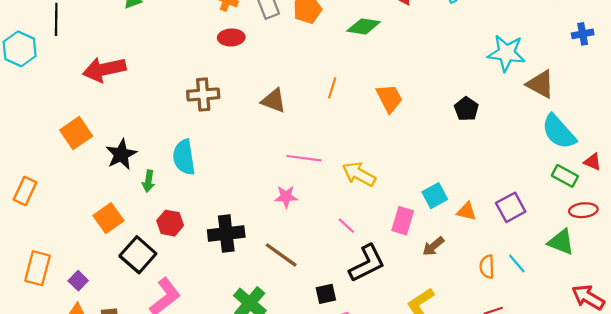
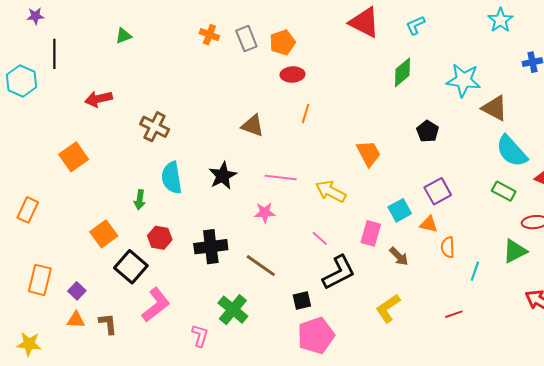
green diamond: (364, 26) -> (402, 72), moved, turned -48
red ellipse: (231, 37) -> (292, 74), moved
red arrow: (104, 69) -> (99, 99), size x0.7
brown cross: (203, 94) -> (155, 127), moved, turned 32
orange trapezoid: (389, 98) -> (369, 153), moved
black star: (121, 154) -> (223, 176), moved
green rectangle: (565, 176) -> (504, 191), moved
purple square: (511, 207) -> (438, 191), moved
green triangle: (561, 242) -> (515, 251), turned -48
brown arrow: (433, 246) -> (399, 256), turned -95
cyan line: (517, 264) -> (475, 271), turned 60
orange semicircle: (487, 267) -> (448, 247), moved

